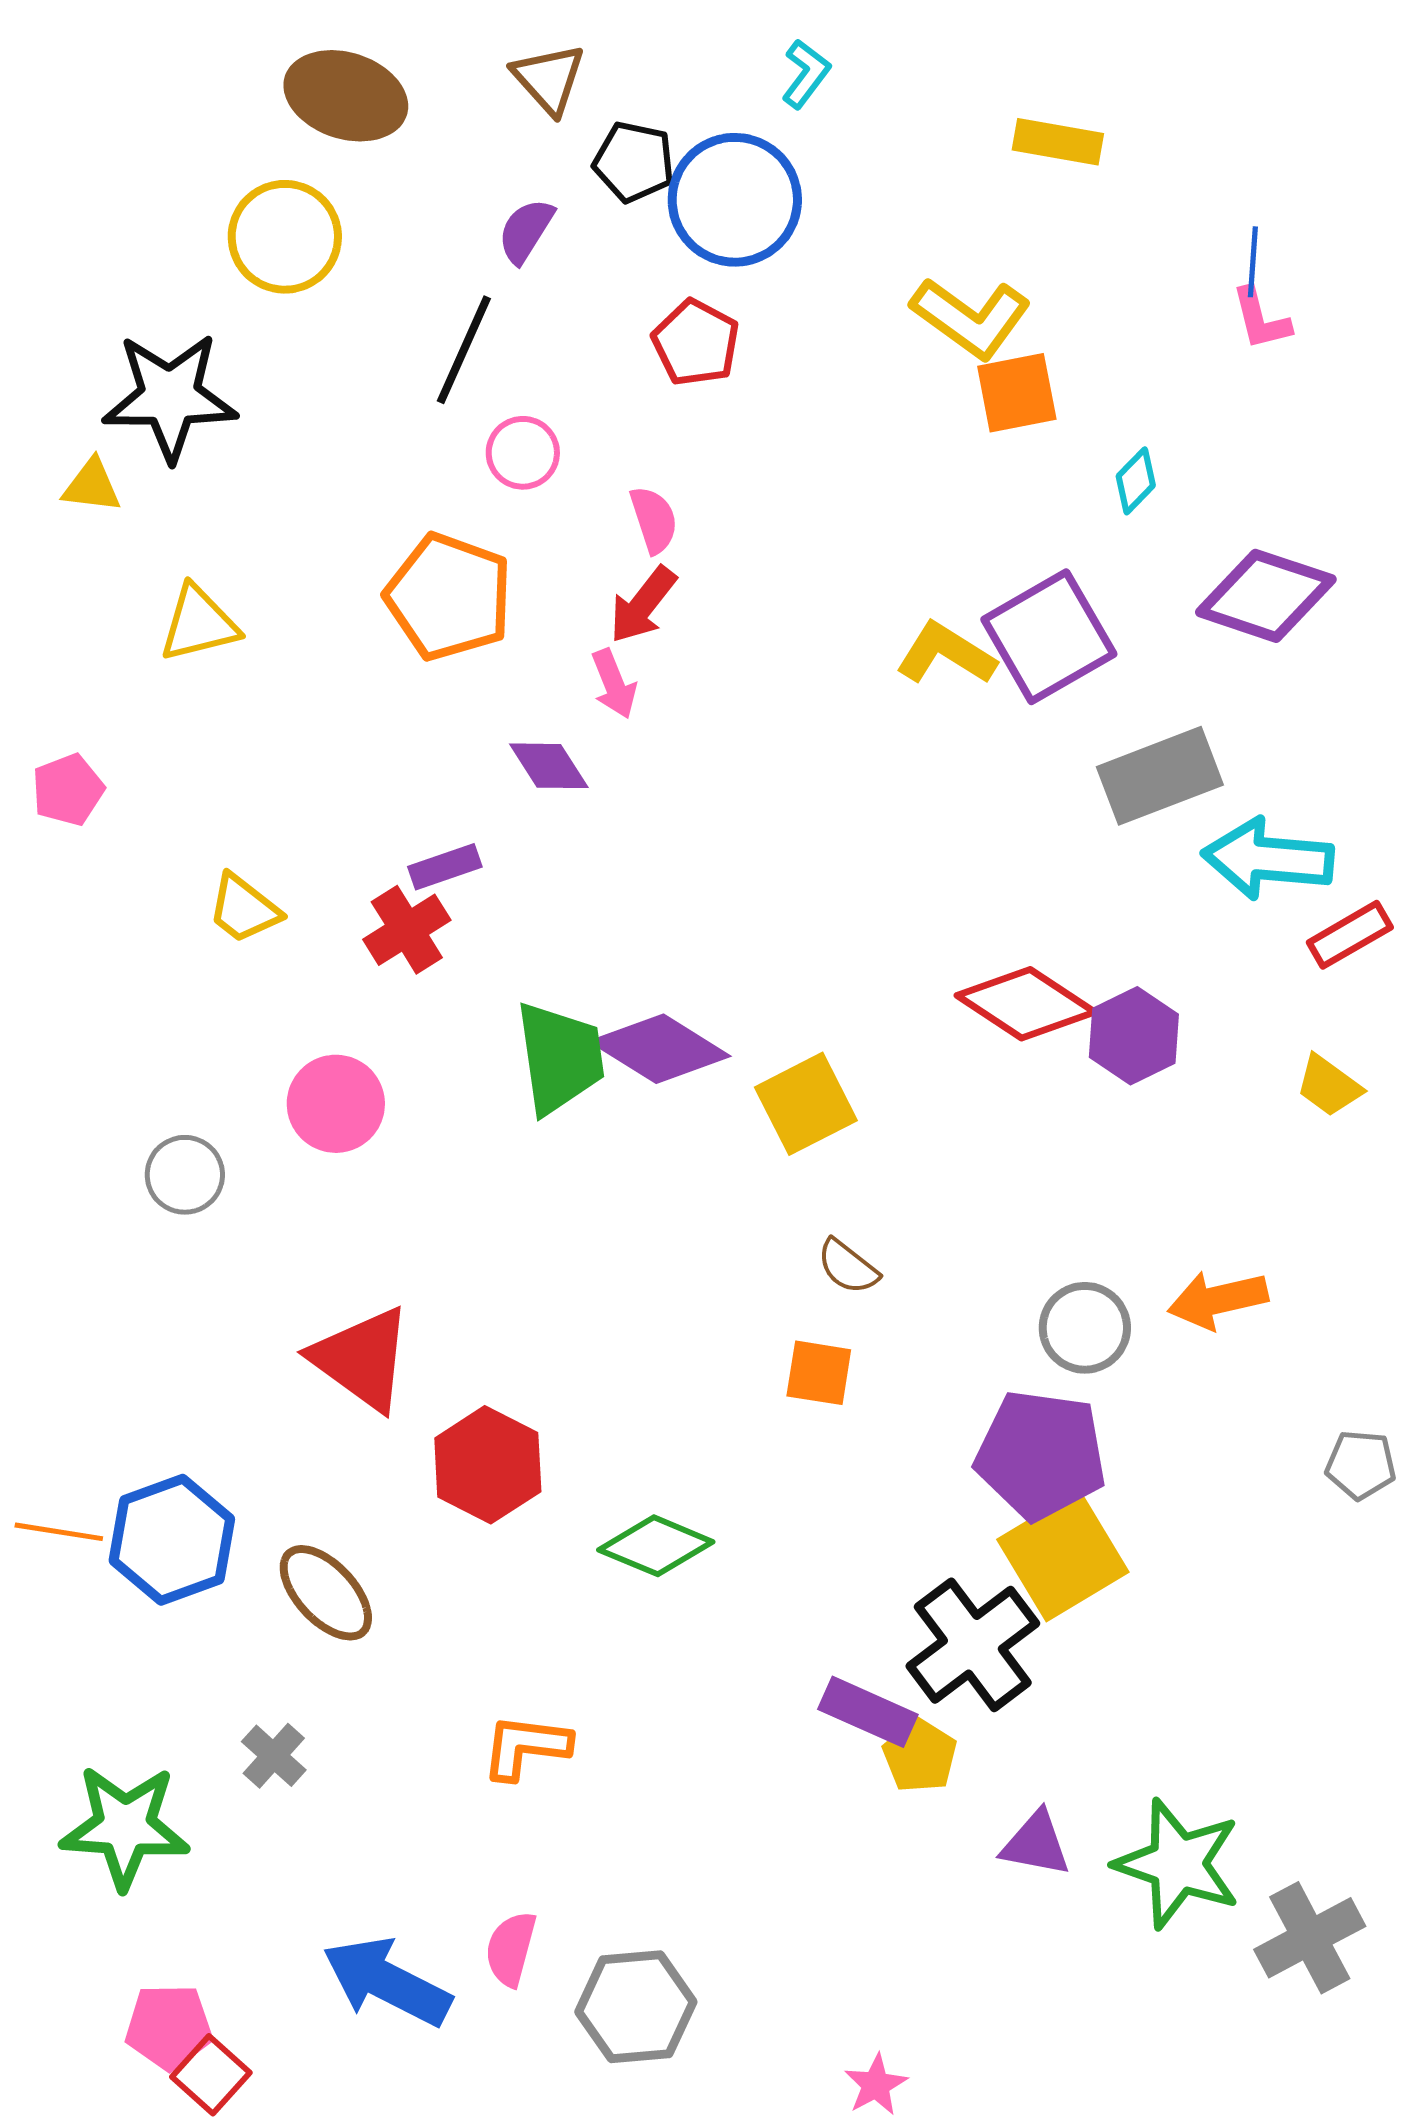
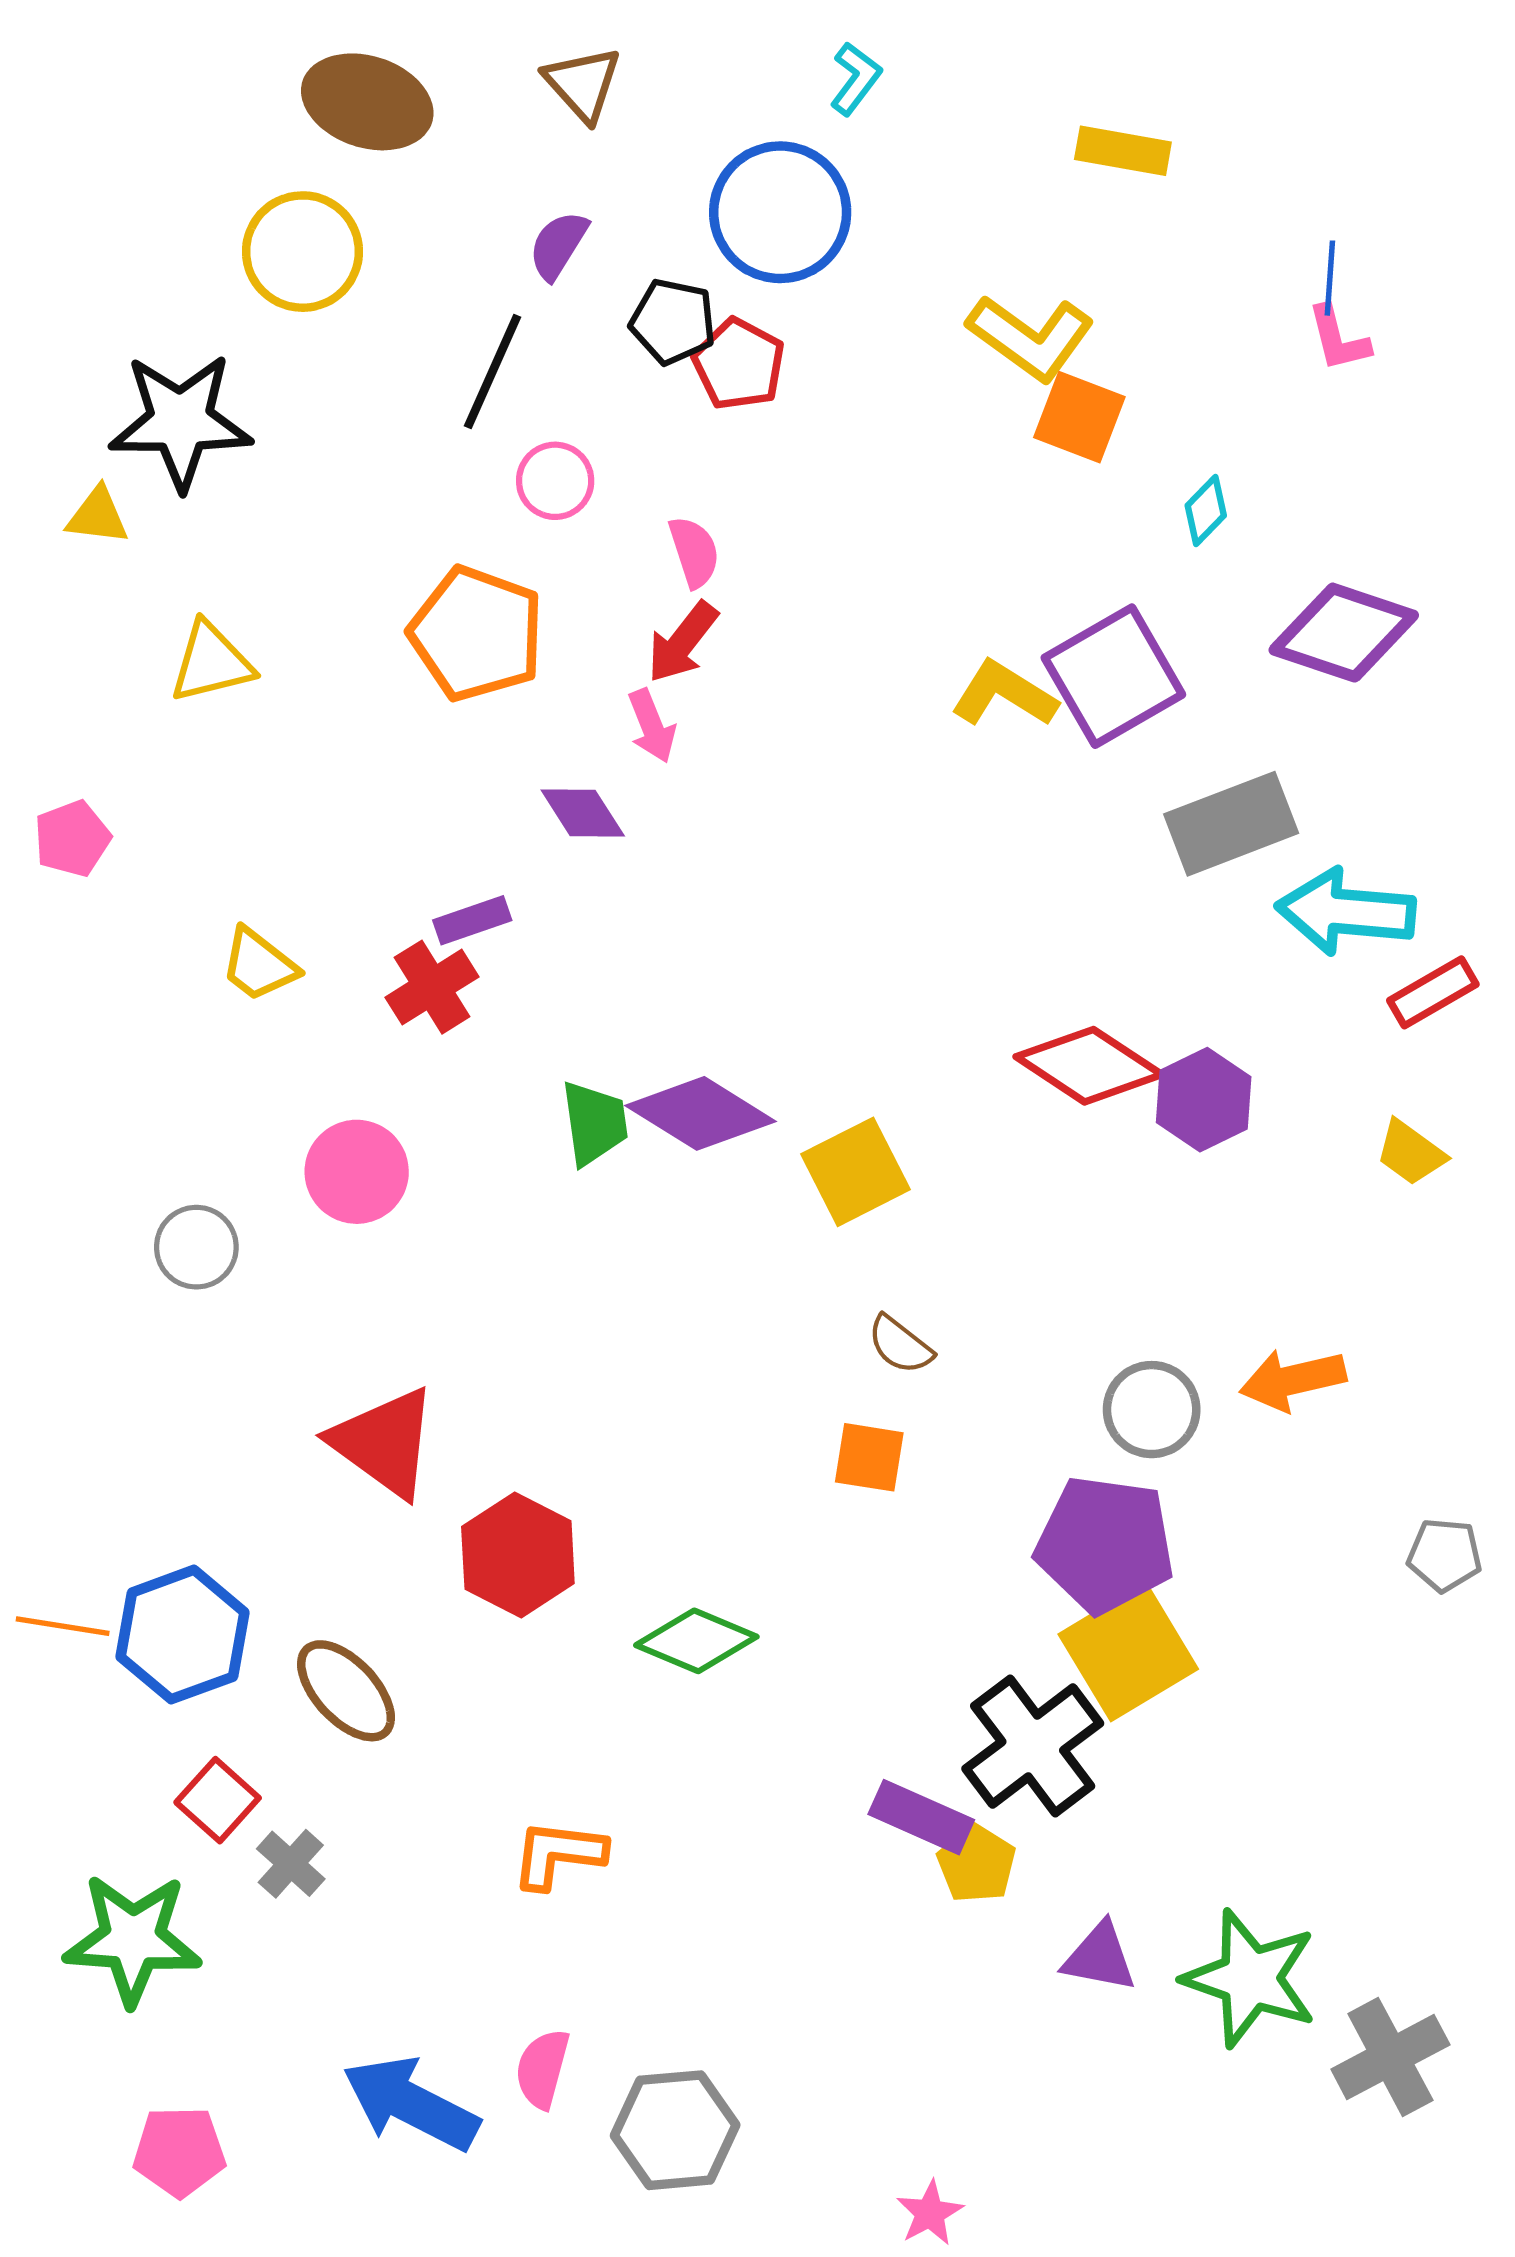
black pentagon: (634, 162) -> (673, 322), moved
orange square: (1017, 393) -> (1079, 417), turned 32
green trapezoid: (560, 1058) -> (594, 1123), size x0.7
red square: (211, 2075) -> (218, 1800), moved

